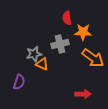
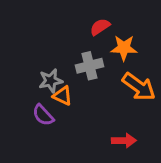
red semicircle: (67, 18) -> (100, 27), turned 64
purple semicircle: (19, 82) -> (43, 115), moved, turned 119

